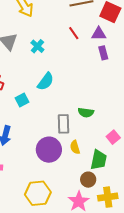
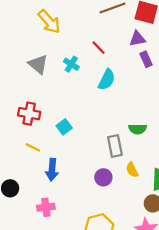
red line: (74, 33) -> (99, 48), moved
cyan semicircle: (46, 81) -> (107, 80), moved
purple circle: (49, 150) -> (103, 177), size x0.6

